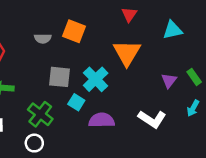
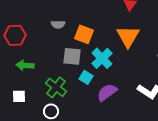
orange square: (74, 31) -> (84, 34), moved
purple semicircle: (102, 120) -> (107, 92), turned -35

